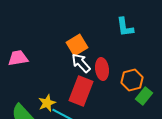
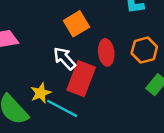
white arrow: (81, 63) -> (65, 58), moved
orange hexagon: (132, 80) -> (144, 50), moved

